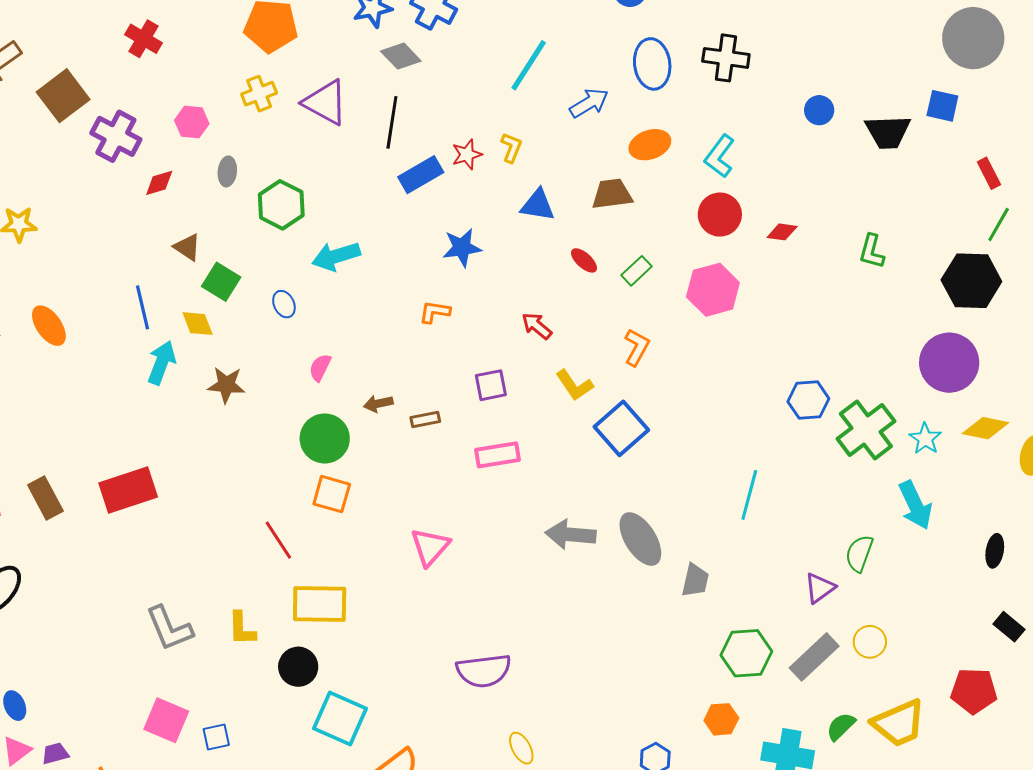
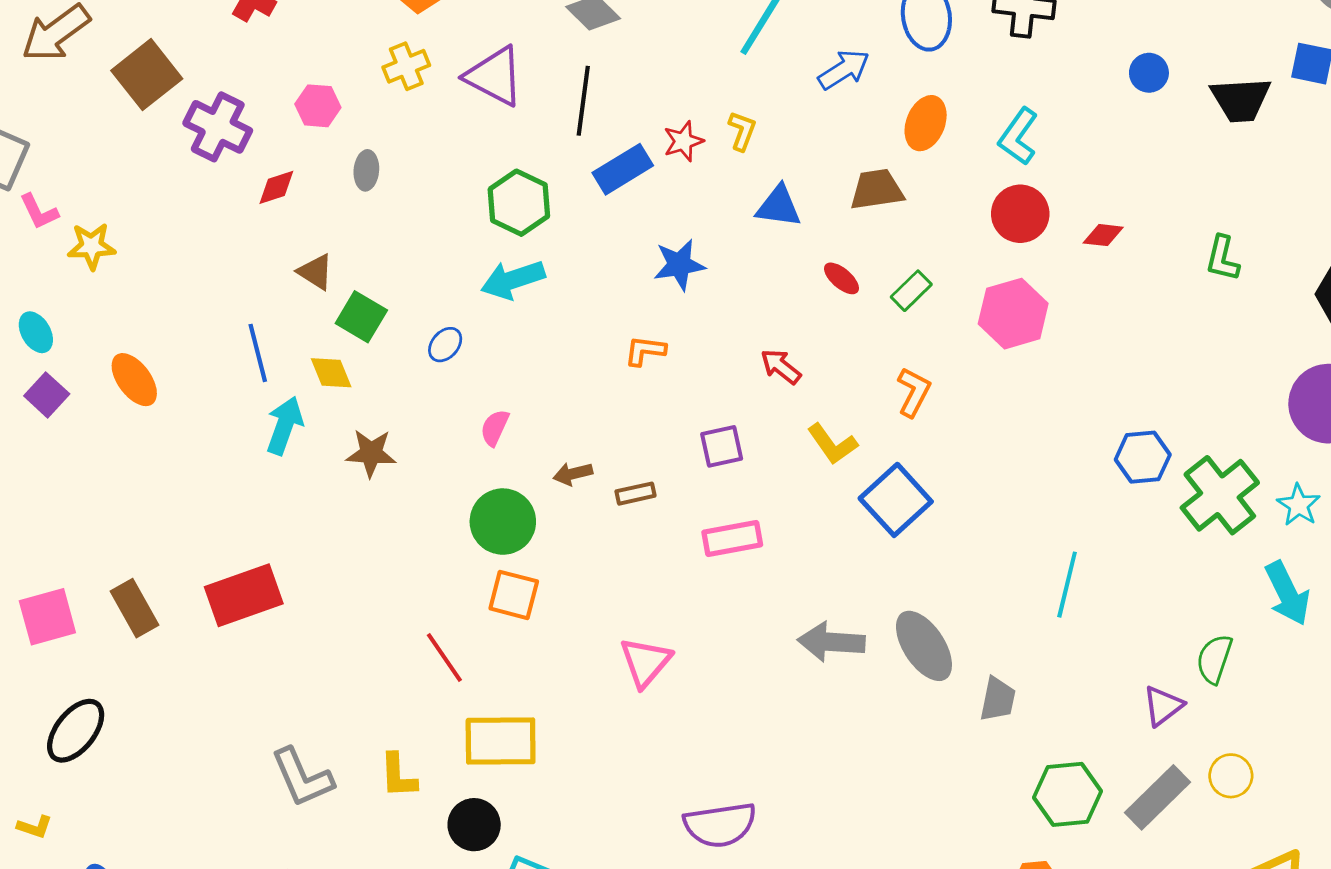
orange ellipse: (650, 145) -> (926, 123), turned -48
green hexagon: (281, 205) -> (519, 203), moved
blue ellipse: (284, 304) -> (445, 345), turned 68

